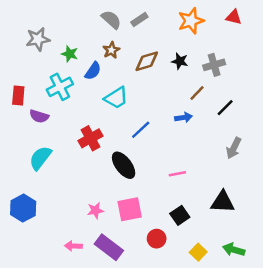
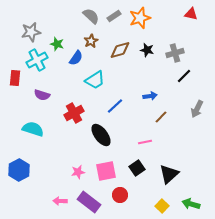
orange star: (191, 21) -> (140, 18), moved
cyan cross: (60, 87) -> (37, 60), moved
brown line: (197, 93) -> (161, 117), moved
black line: (225, 108) -> (184, 76), moved
purple semicircle: (39, 116) -> (42, 95), moved
gray arrow: (234, 148) -> (197, 109), moved
cyan semicircle: (40, 158) -> (33, 129), turned 70
black triangle: (223, 202) -> (169, 174), moved, turned -45
black square: (180, 215) -> (137, 168), moved
red circle: (157, 239) -> (120, 195), moved

